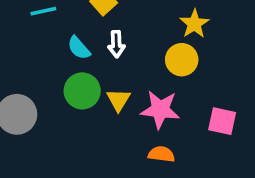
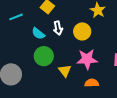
yellow circle: (182, 60) -> (82, 31), moved
yellow triangle: (118, 100) -> (65, 71), moved

